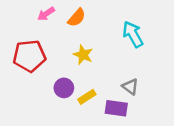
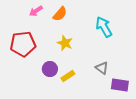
purple rectangle: (116, 108) -> (120, 85), moved

